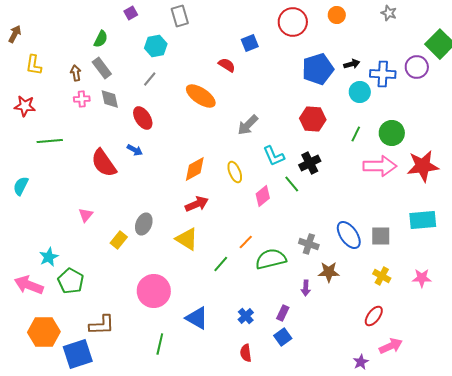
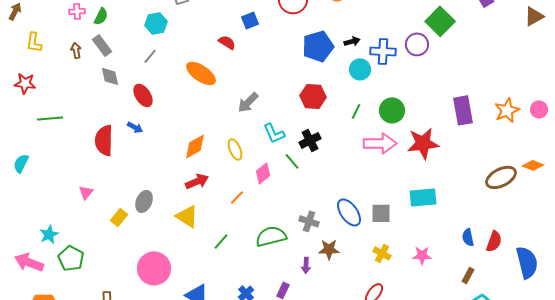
pink cross: (82, 99) -> (77, 11), moved
red semicircle: (104, 163) -> (104, 140), turned 36
orange line: (246, 242) -> (237, 197), moved

